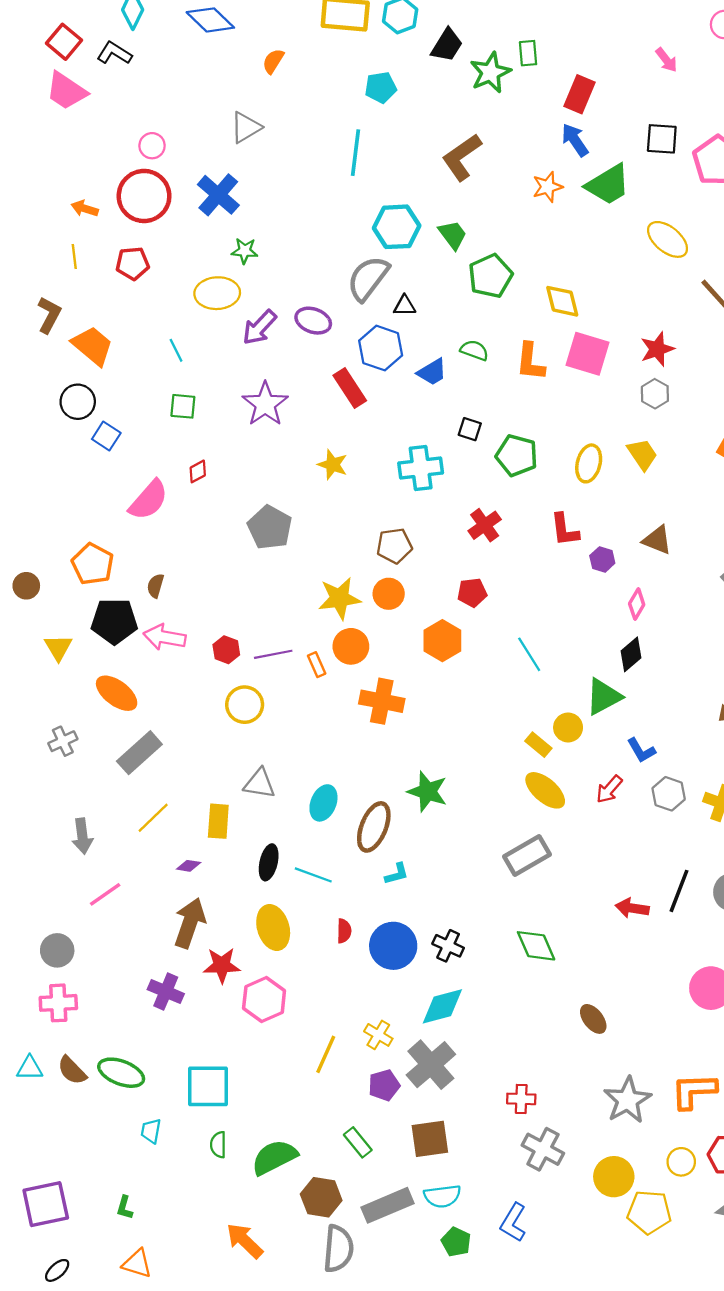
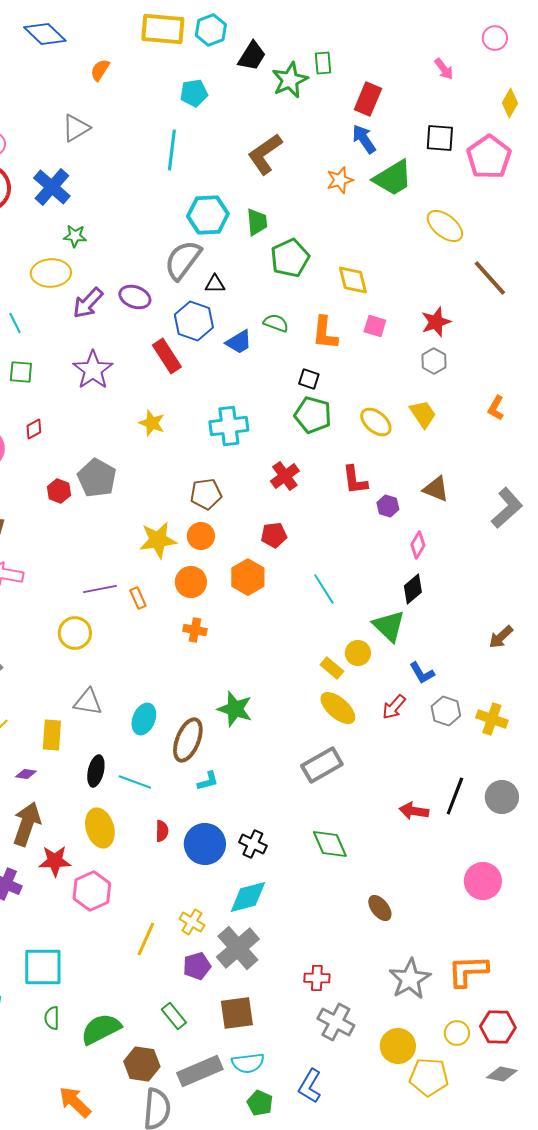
green trapezoid: (453, 235) -> (257, 222), turned 32
pink square: (588, 354) -> (375, 326), size x0.6
black square: (470, 429) -> (309, 379), moved
yellow ellipse: (589, 463) -> (376, 422), turned -64
orange circle: (351, 646) -> (191, 582), moved
red hexagon: (226, 650) -> (59, 491), moved
green triangle: (604, 697) -> (389, 626), turned -48
orange cross: (382, 701) -> (195, 630), size x0.6

